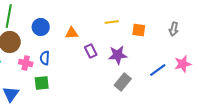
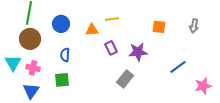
yellow line: (112, 22) -> (112, 19), moved
pink cross: (26, 63) -> (33, 68), moved
pink star: (183, 64) -> (203, 86), moved
gray rectangle: (123, 82) -> (125, 79), moved

